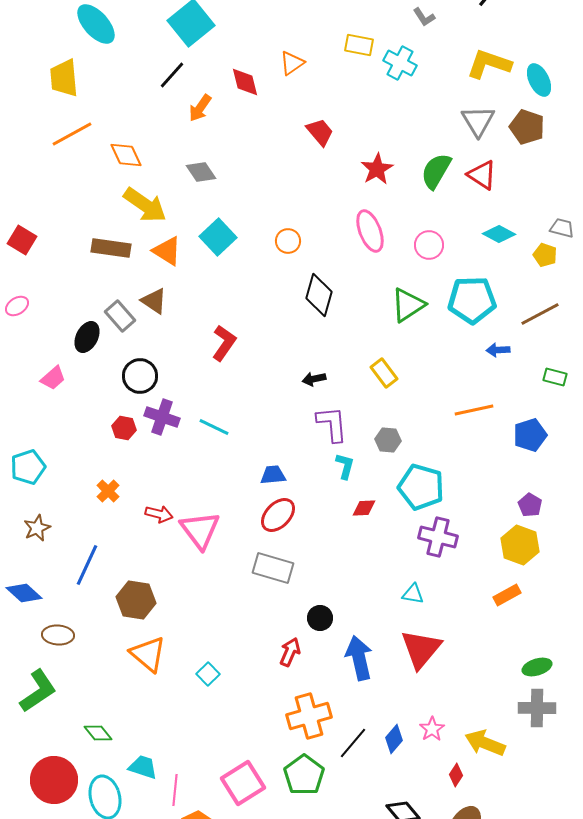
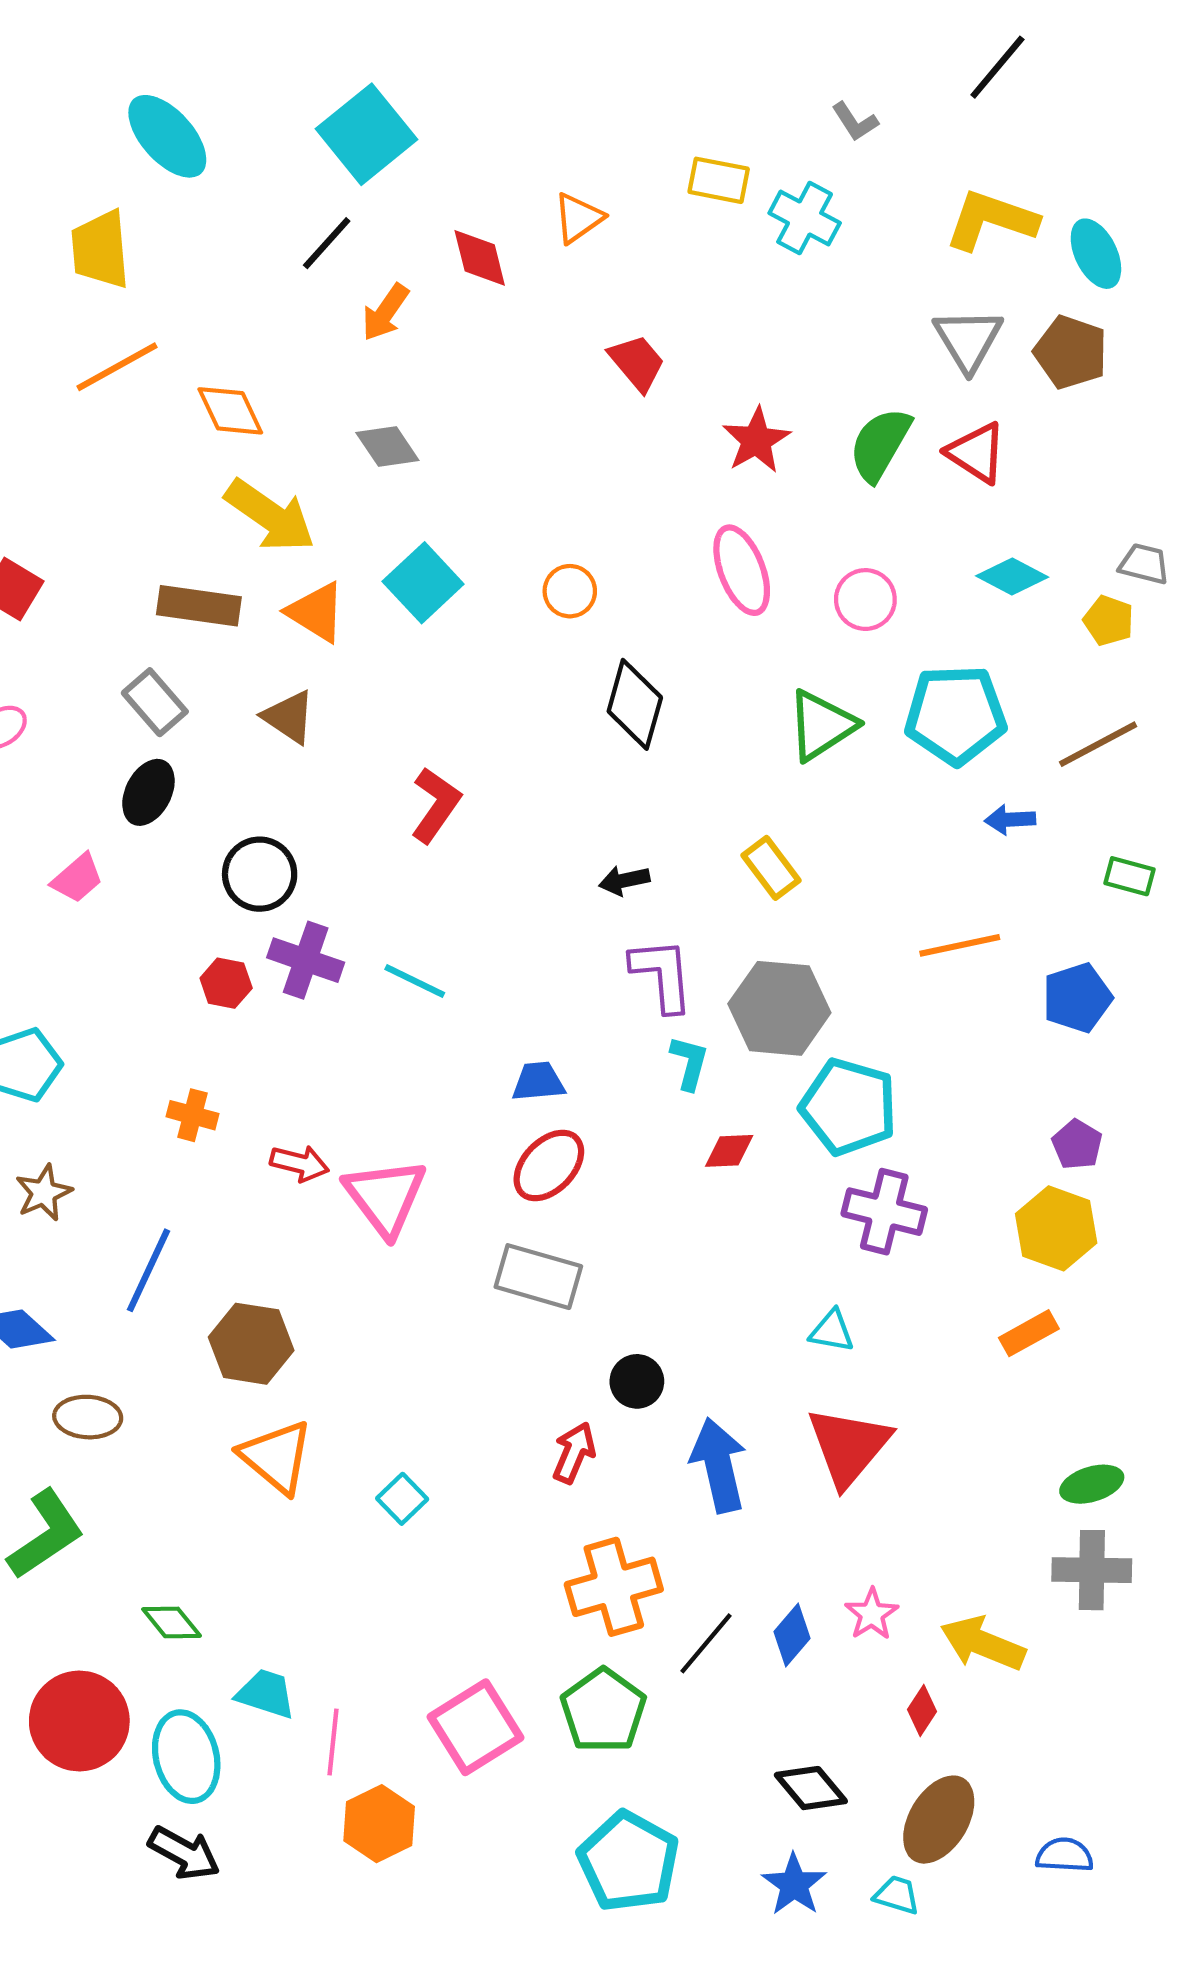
gray rectangle: (120, 316) -> (155, 702), moved
gray hexagon: (388, 440) -> (779, 1008), size x1.8
orange cross: (108, 491) -> (192, 1115), turned -30

